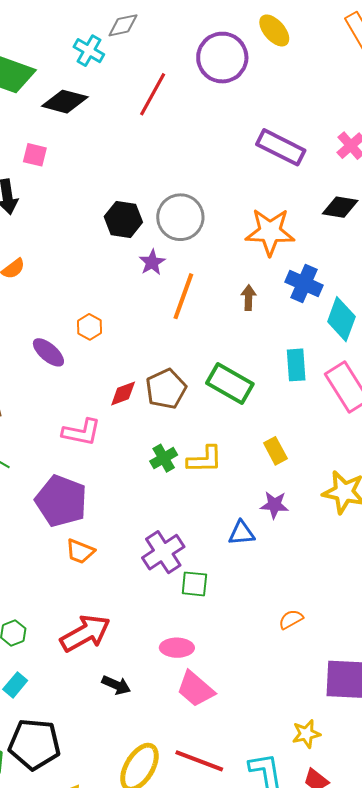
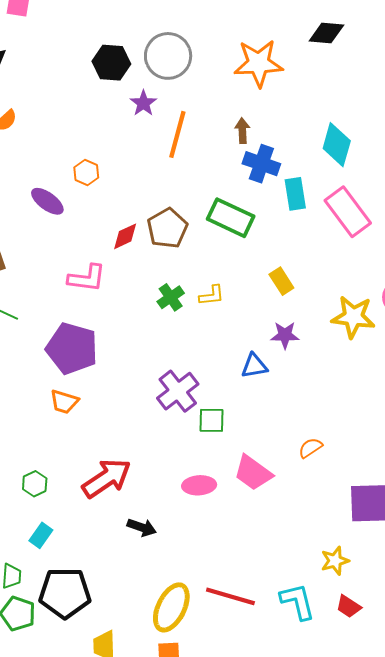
blue cross: (304, 284) -> (261, 164), moved
yellow L-shape: (205, 459) -> (212, 295), size x0.7
orange trapezoid: (80, 551) -> (64, 402), moved
pink trapezoid: (195, 689) -> (253, 473), moved

